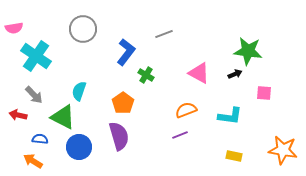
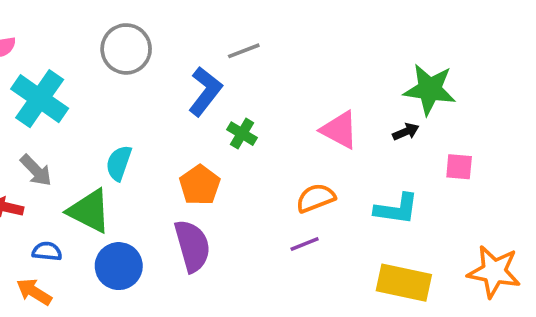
gray line: (164, 34) -> (244, 51), moved
yellow rectangle: (234, 156) -> (404, 283), size x1.8

